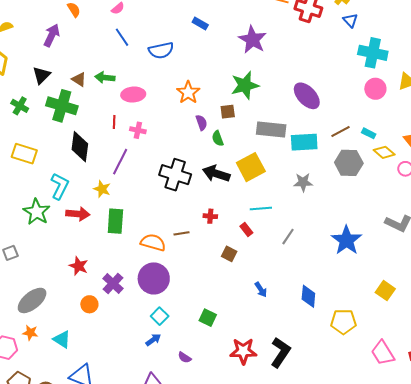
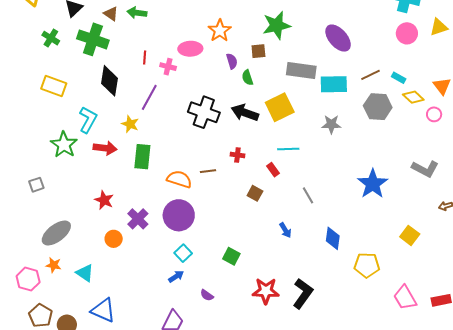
pink ellipse: (133, 95) -> (190, 49), moved
gray line: (288, 237) -> (308, 195), moved, turned -66

